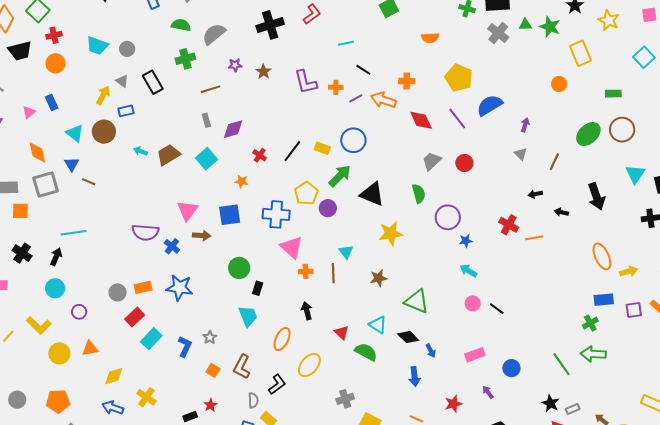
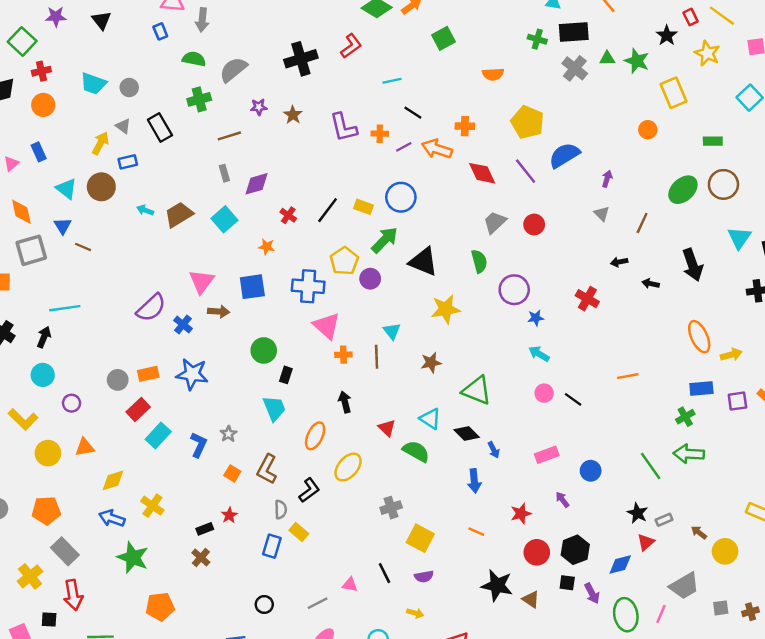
purple semicircle: (145, 232) -> (151, 308), turned -48
orange line: (534, 238) -> (628, 376), moved

